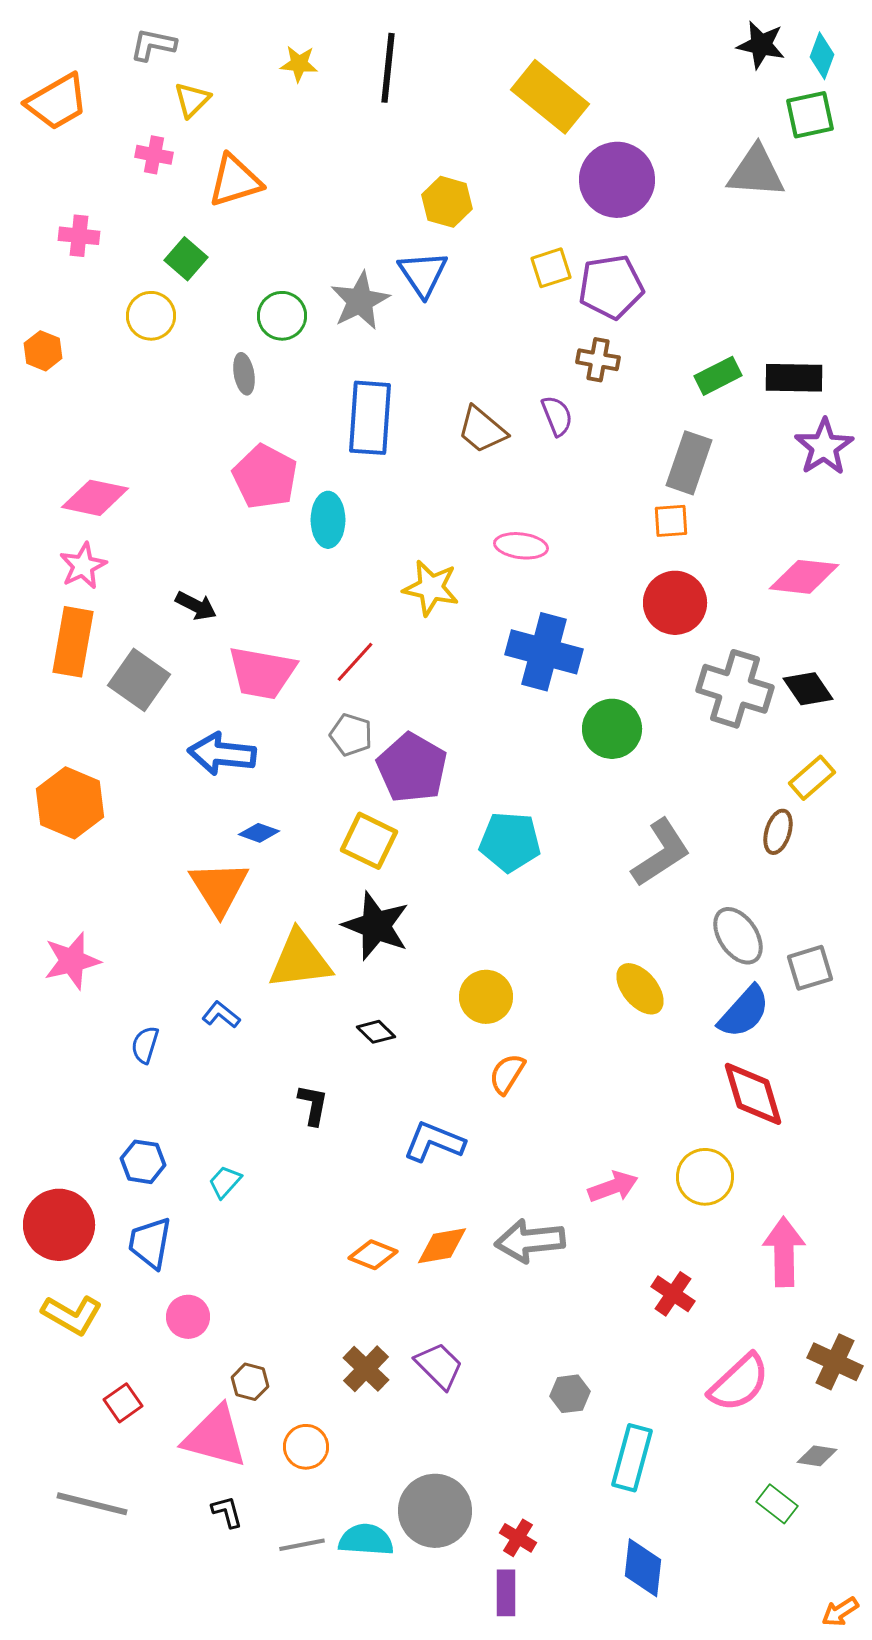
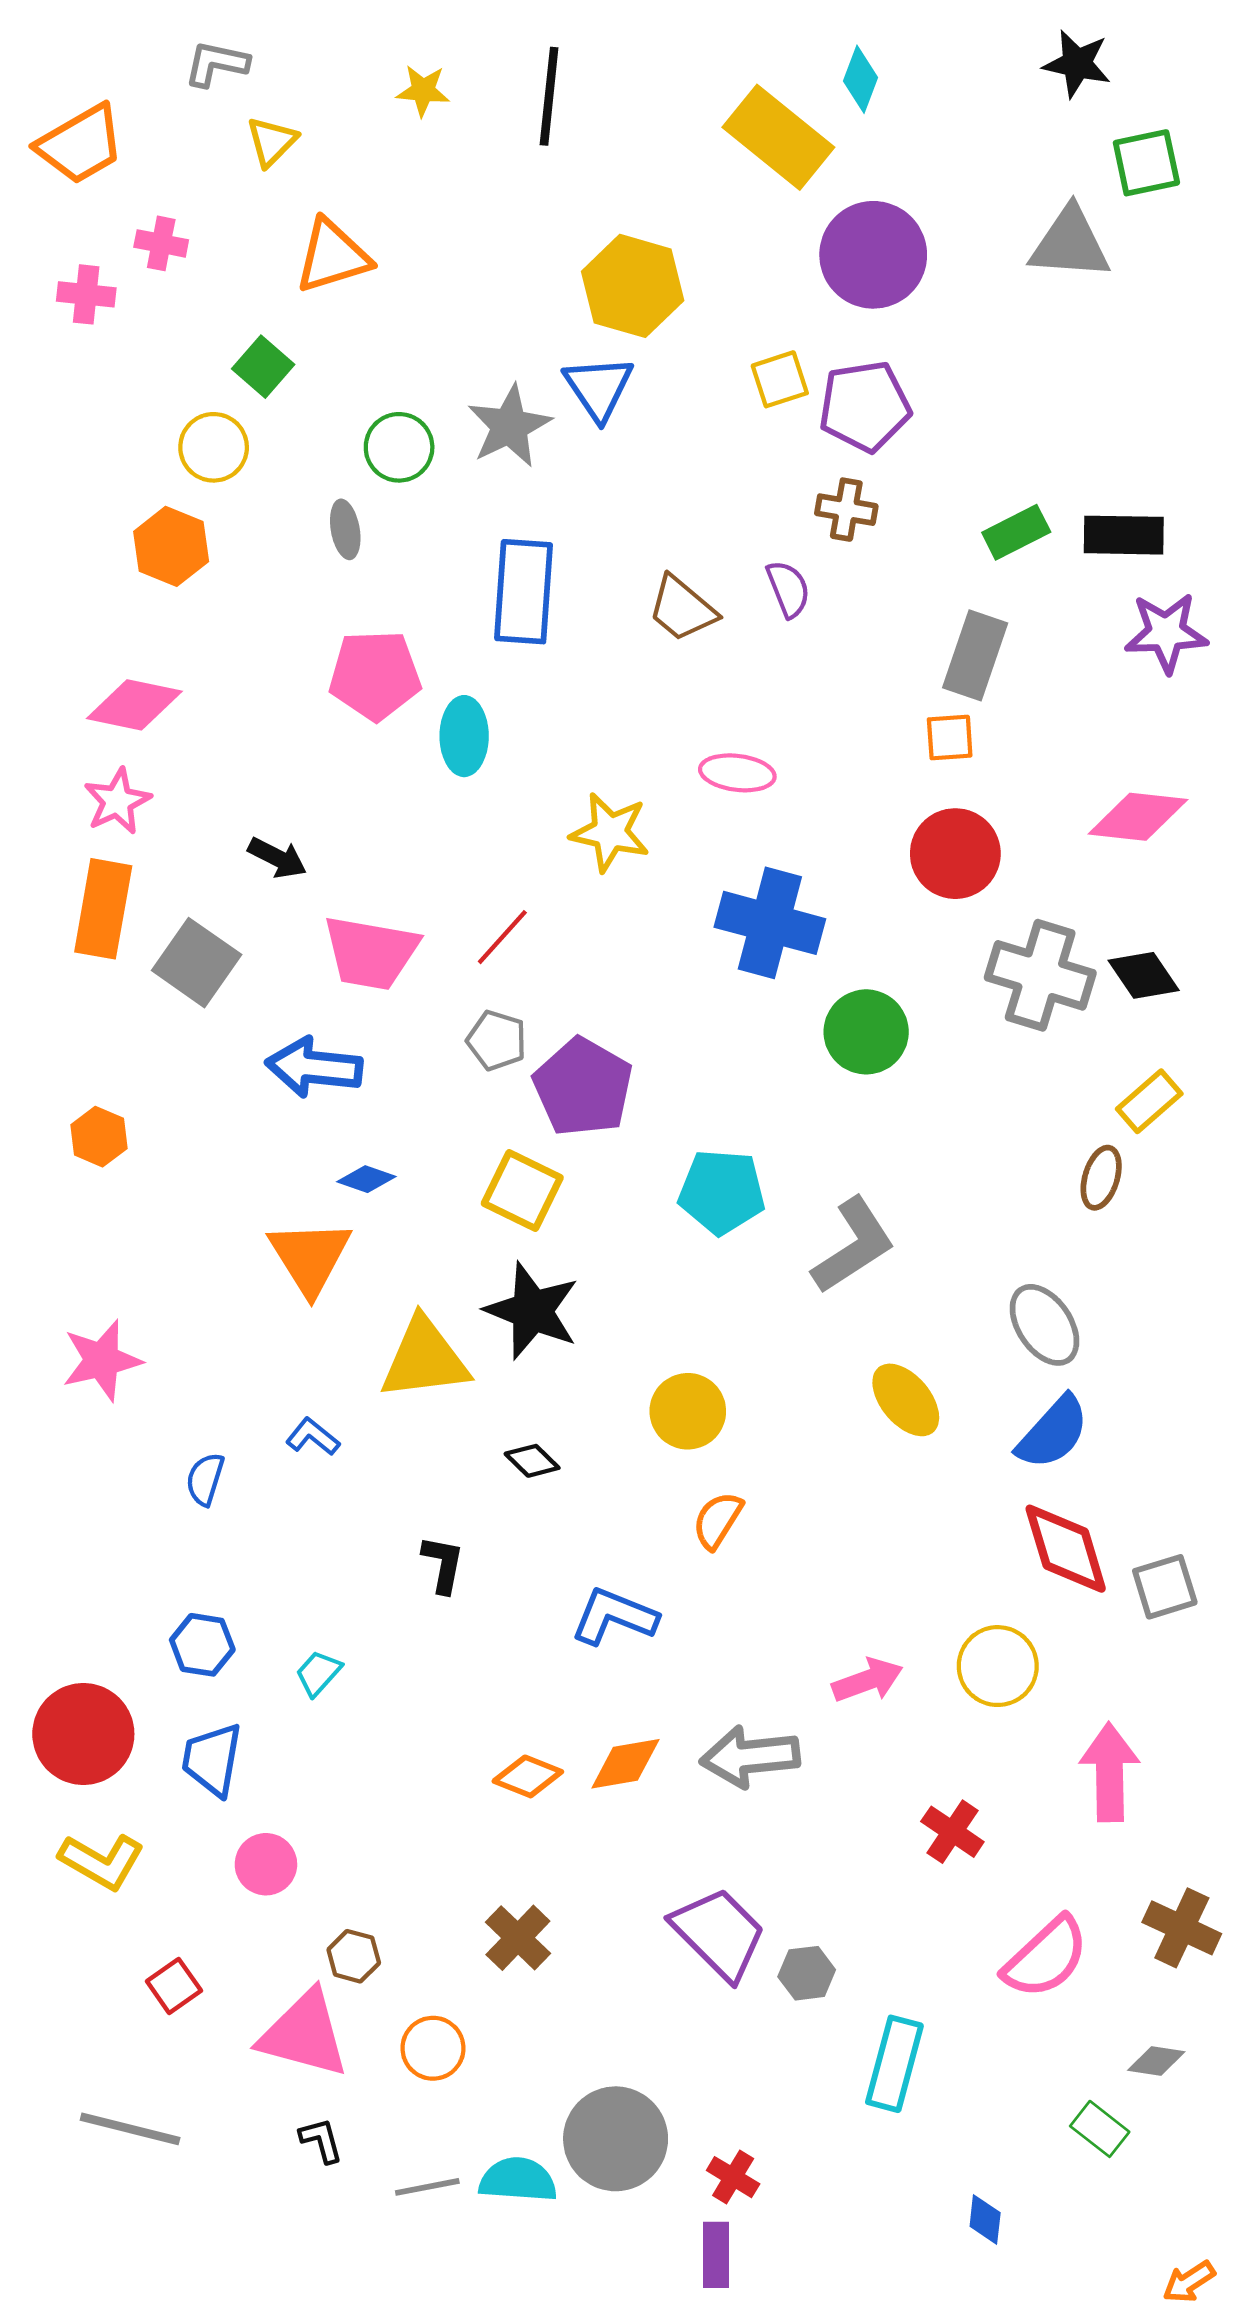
cyan diamond: (822, 56) -> (860, 79), moved
pink cross: (154, 155) -> (161, 243), moved
yellow hexagon: (447, 202) -> (633, 286), size x1.4
pink cross: (79, 236) -> (86, 294), moved
orange hexagon: (43, 351) -> (171, 546), moved, size x1.4
purple star: (824, 447) -> (1166, 633), turned 30
pink pentagon: (265, 477) -> (375, 675), turned -30
orange hexagon: (70, 803) -> (99, 1137), size x0.6
gray L-shape: (661, 853) -> (853, 1246), moved
gray square: (810, 968) -> (1165, 1587), moved
purple trapezoid: (439, 1366) -> (719, 1934), moved, size x1.4
blue diamond: (643, 1568) -> (985, 2220), moved, size x0.6

